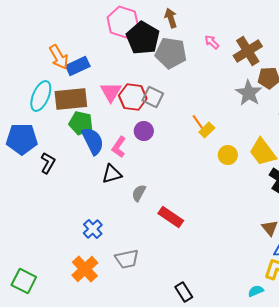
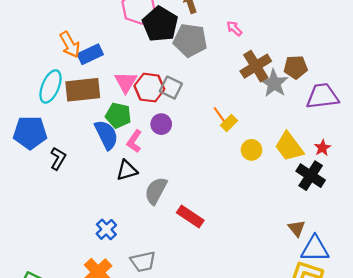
brown cross: (248, 51) -> (256, 66), moved
green pentagon: (81, 123) -> (118, 115), moved
gray semicircle: (139, 193) -> (156, 191), size x1.5

